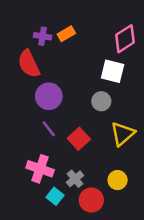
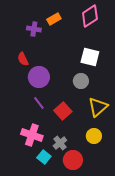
orange rectangle: (66, 34) -> (54, 19), moved
pink diamond: (125, 39) -> (90, 16), moved
red semicircle: (29, 64) -> (23, 59), moved, size x0.6
yellow circle: (118, 180) -> (94, 136), moved

